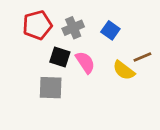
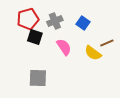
black square: (60, 57) -> (35, 37), moved
gray square: (51, 88) -> (38, 78), moved

